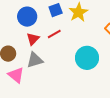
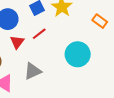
gray triangle: (35, 60) -> (33, 71), moved

